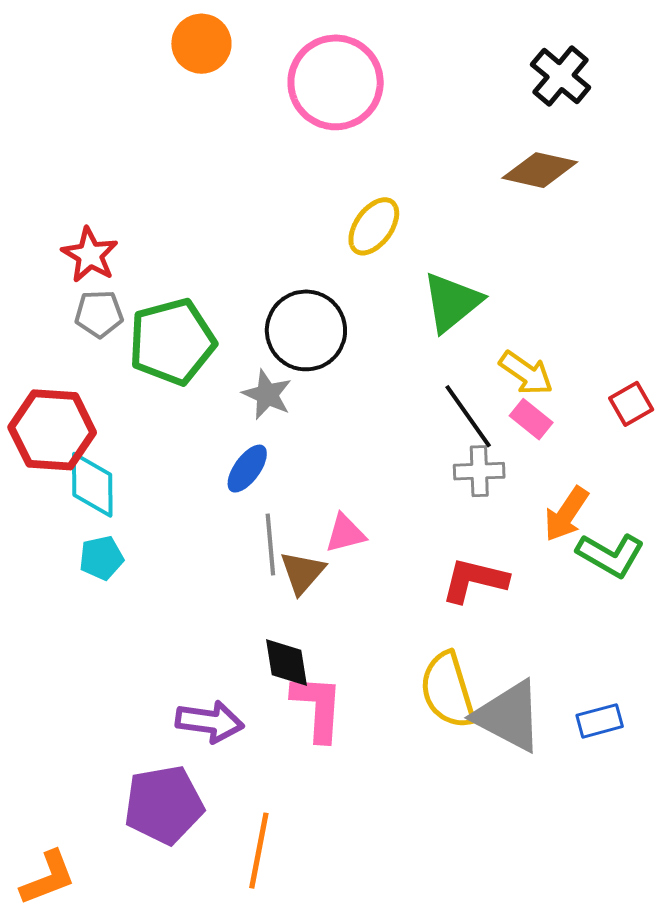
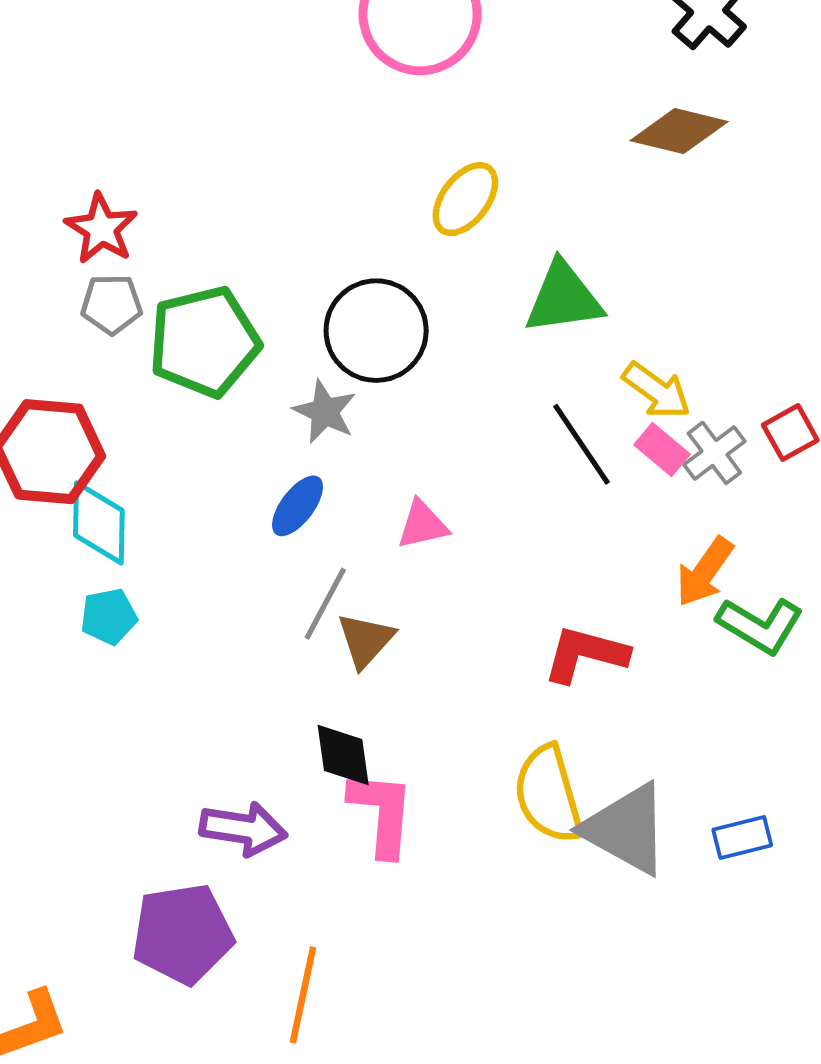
green triangle: (452, 302) -> (564, 298), turned 30
gray cross: (479, 471) -> (714, 453), moved, turned -36
pink triangle: (345, 533) -> (423, 525), moved
gray line: (270, 545) -> (325, 604), turned 32

